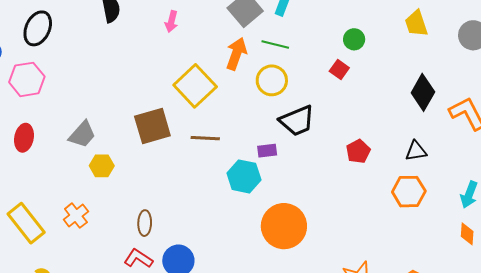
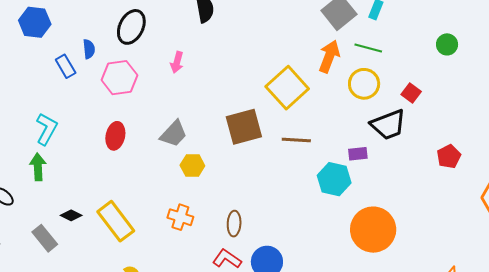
pink arrow: (171, 22) -> (177, 62), moved
red square: (339, 69) -> (411, 93), moved
orange cross: (76, 216) -> (180, 217), moved, turned -35

